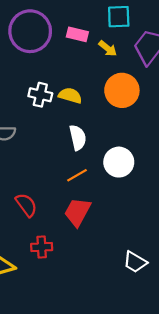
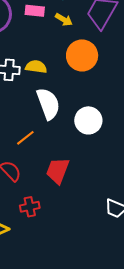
white semicircle: (78, 138) -> (48, 104), size x1.4
orange line: (77, 175) -> (25, 138), moved

